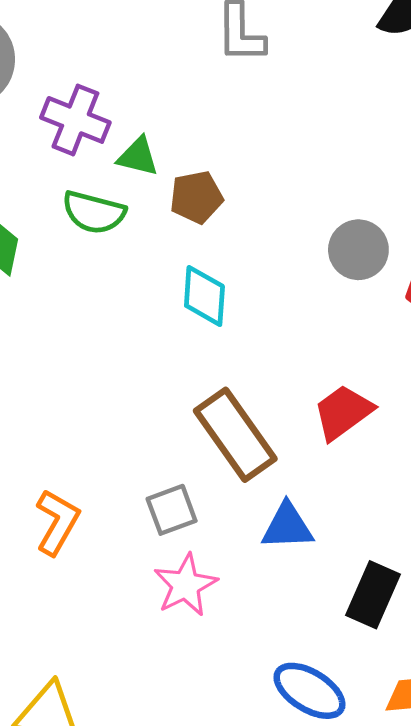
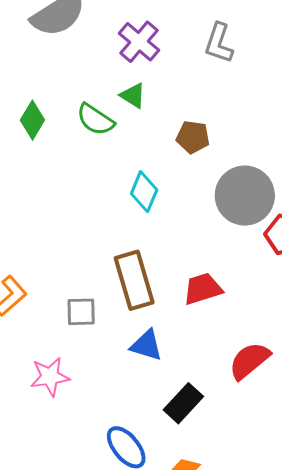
purple cross: (75, 120) -> (139, 42), moved
brown pentagon: (196, 197) -> (193, 137), moved
gray circle: (358, 250) -> (245, 196), size x1.6
pink star: (186, 585) -> (50, 377), moved

